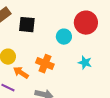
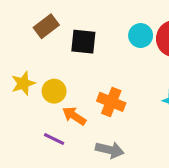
cyan circle: (64, 37) -> (141, 36), moved

